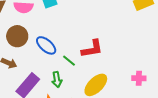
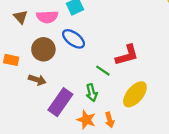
blue ellipse: (46, 45) -> (74, 39), moved

